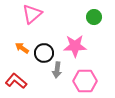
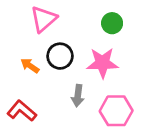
green circle: (94, 17) -> (112, 23), moved
black circle: (44, 53) -> (60, 56), moved

